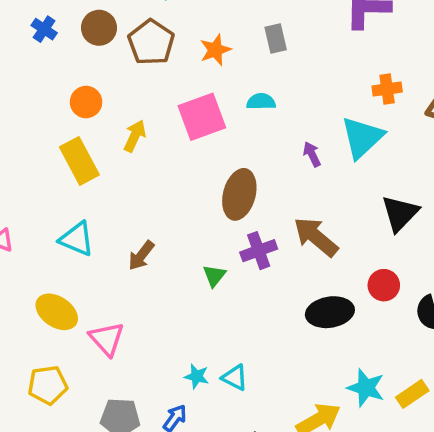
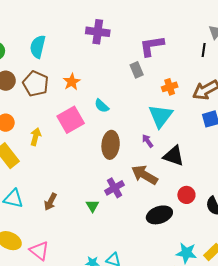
gray rectangle: (276, 39) -> (137, 70), moved
cyan semicircle: (261, 102) -> (102, 106), turned -126
purple arrow: (312, 154) -> (148, 141), moved
brown ellipse: (239, 194) -> (111, 145), moved
black triangle: (400, 213) -> (174, 156), moved, turned -45

